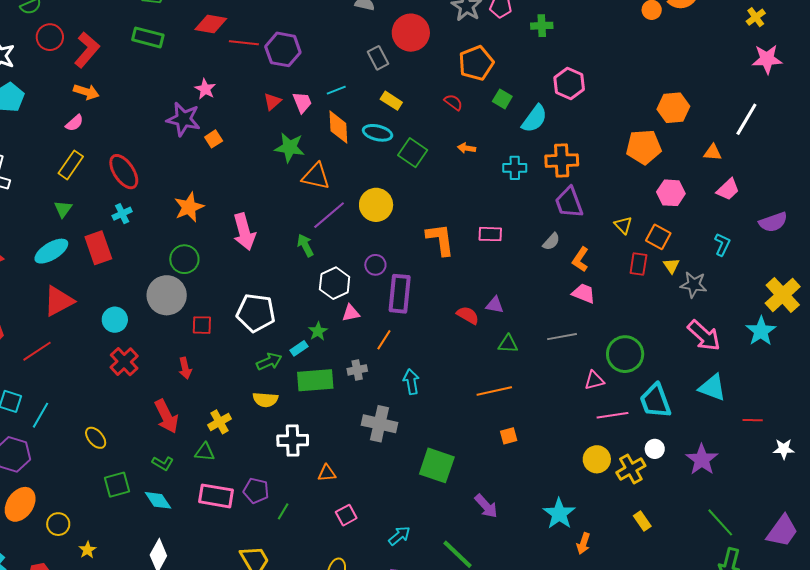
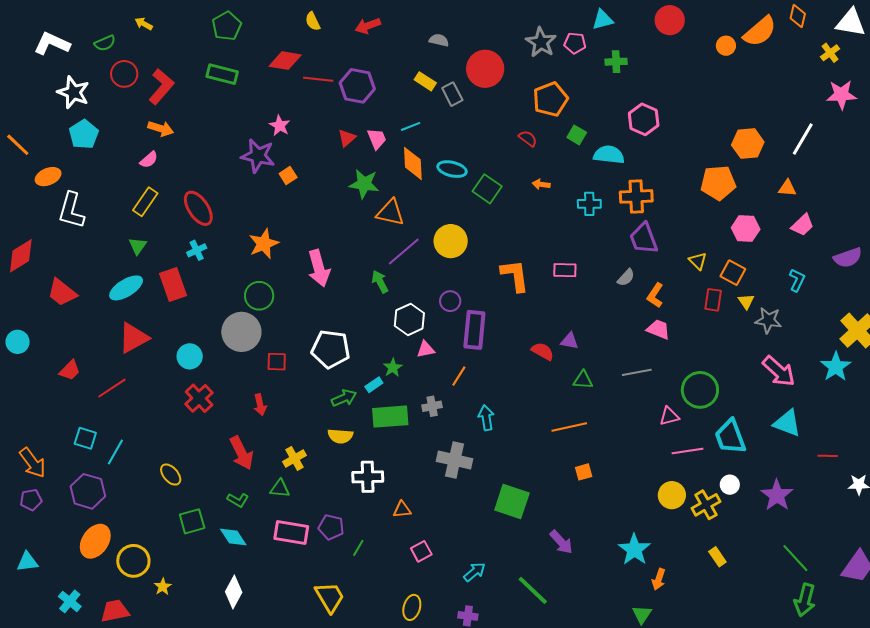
yellow rectangle: (391, 101) -> (425, 81), moved
cyan semicircle: (534, 119) -> (609, 155), turned -120
white line: (746, 119) -> (803, 139), moved
yellow circle: (58, 524) -> (133, 561), size x1.4

